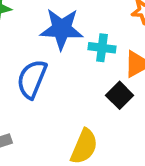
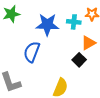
cyan cross: (102, 48) -> (74, 22), moved

